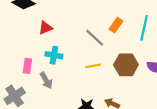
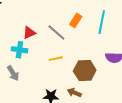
red triangle: (46, 28) -> (29, 33), moved
brown hexagon: (126, 65) -> (85, 71), moved

